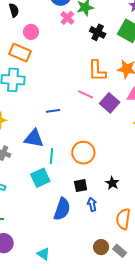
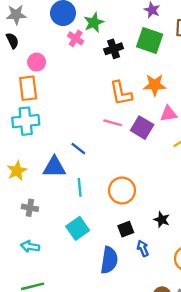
black cross: (98, 32) -> (114, 49), turned -35
orange rectangle: (20, 53) -> (28, 88), turned 70
blue line: (53, 111) -> (78, 149), turned 56
blue triangle: (34, 138) -> (54, 167), moved
cyan line: (51, 156) -> (80, 187), moved

